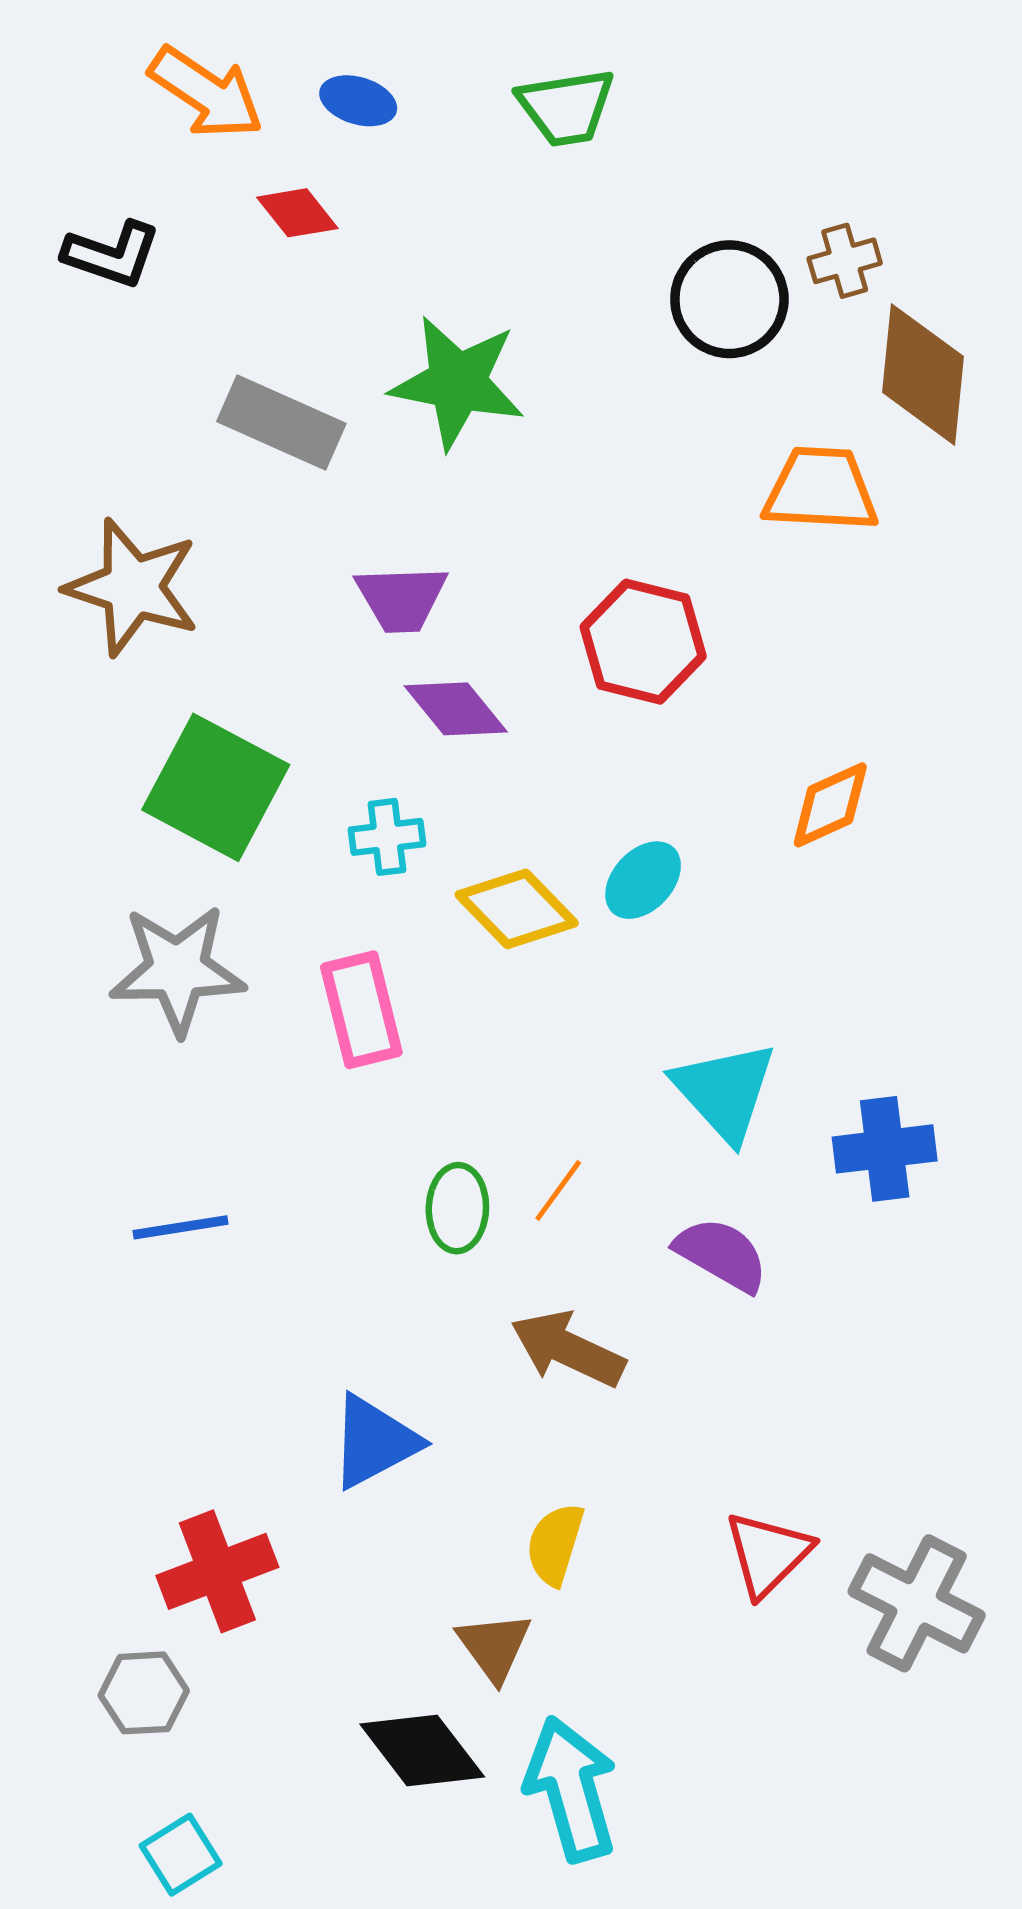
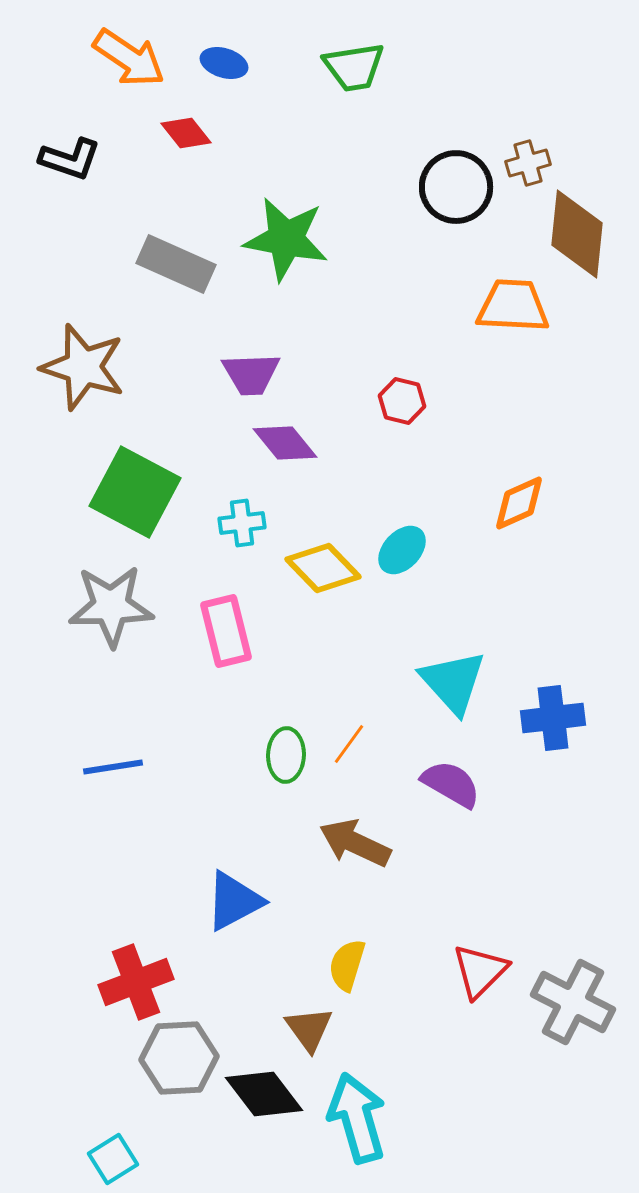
red hexagon: (643, 642) -> (402, 401), size x0.6
gray hexagon: (144, 1693) -> (179, 1058), moved, size x1.4

